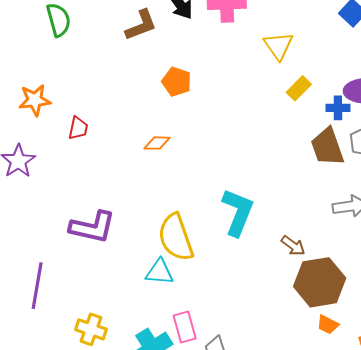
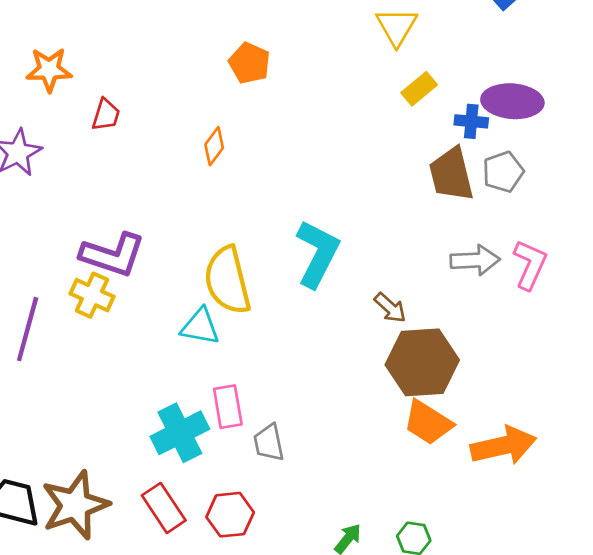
orange diamond: (157, 143) -> (214, 146), turned -60
orange trapezoid: (328, 325) -> (428, 422), size x1.6
yellow cross: (91, 329) -> (92, 295), moved

